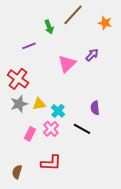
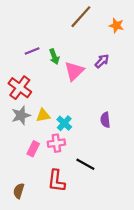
green arrow: (49, 27) -> (54, 57), moved
pink cross: (51, 129) -> (56, 143), turned 35
black line: (82, 129) -> (85, 164), moved
red L-shape: (51, 163) -> (56, 181), turned 95

